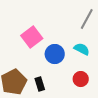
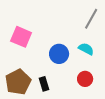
pink square: (32, 37) -> (21, 37), moved, turned -30

